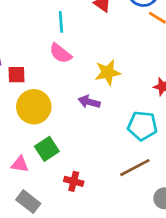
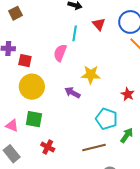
cyan line: (61, 22) -> (75, 33), moved
pink semicircle: (60, 53) -> (60, 53), turned 60
green square: (47, 149) -> (34, 119), turned 30

